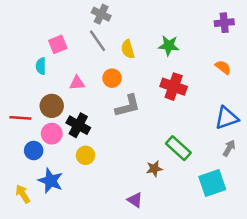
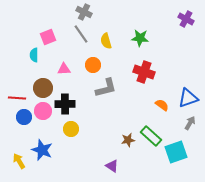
purple cross: (224, 23) -> (186, 19), turned 35
orange semicircle: (223, 67) -> (162, 105), moved
black cross: (78, 125) -> (65, 104), turned -30
green rectangle: (178, 148) -> (151, 136), moved
blue circle: (34, 151) -> (24, 117), moved

